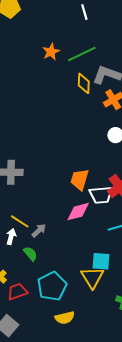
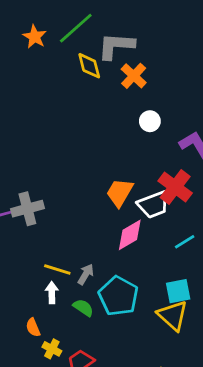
orange trapezoid: (80, 180) -> (120, 193), turned 30
cyan pentagon: (52, 286) -> (118, 296), moved

